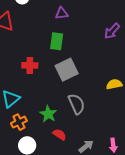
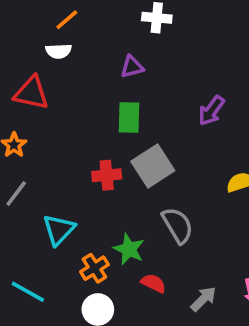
purple arrow: (112, 31) -> (211, 111), moved
red cross: (30, 65) -> (107, 175), moved
orange cross: (19, 122) -> (94, 268), moved

